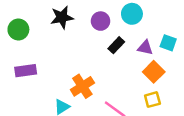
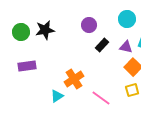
cyan circle: (132, 14) -> (127, 19), moved
black star: (62, 17) -> (45, 30), moved

